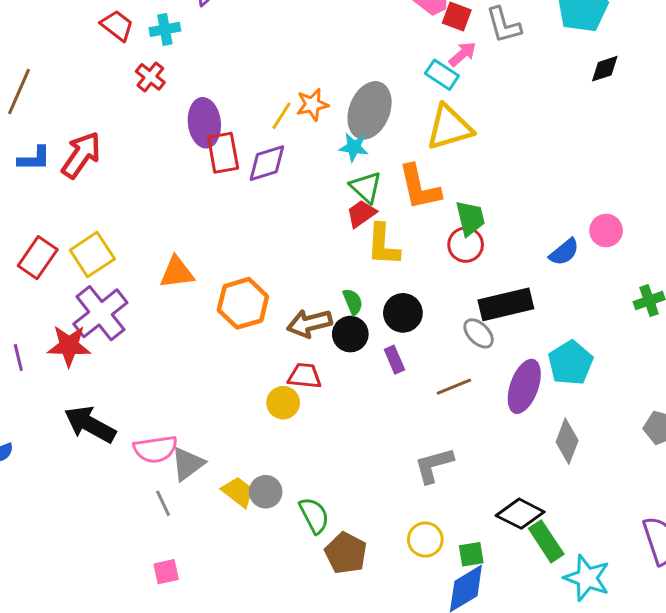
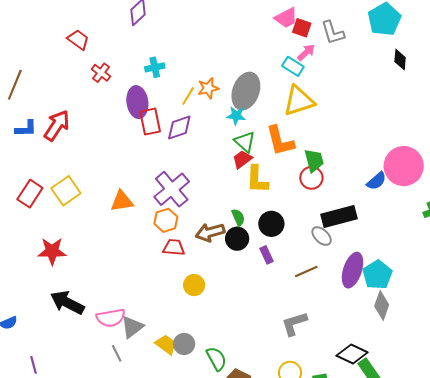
cyan cross: (165, 29) -> (155, 67), moved
black diamond: (605, 69) -> (400, 60), turned -65
pink circle: (606, 231) -> (404, 166), size x1.8
orange hexagon: (243, 303) -> (166, 220), size x0.7
purple cross: (100, 313) -> (172, 189), moved
purple line: (18, 358) -> (34, 365), moved
cyan pentagon: (570, 363) -> (377, 275), moved
red trapezoid: (305, 376) -> (174, 247), moved

